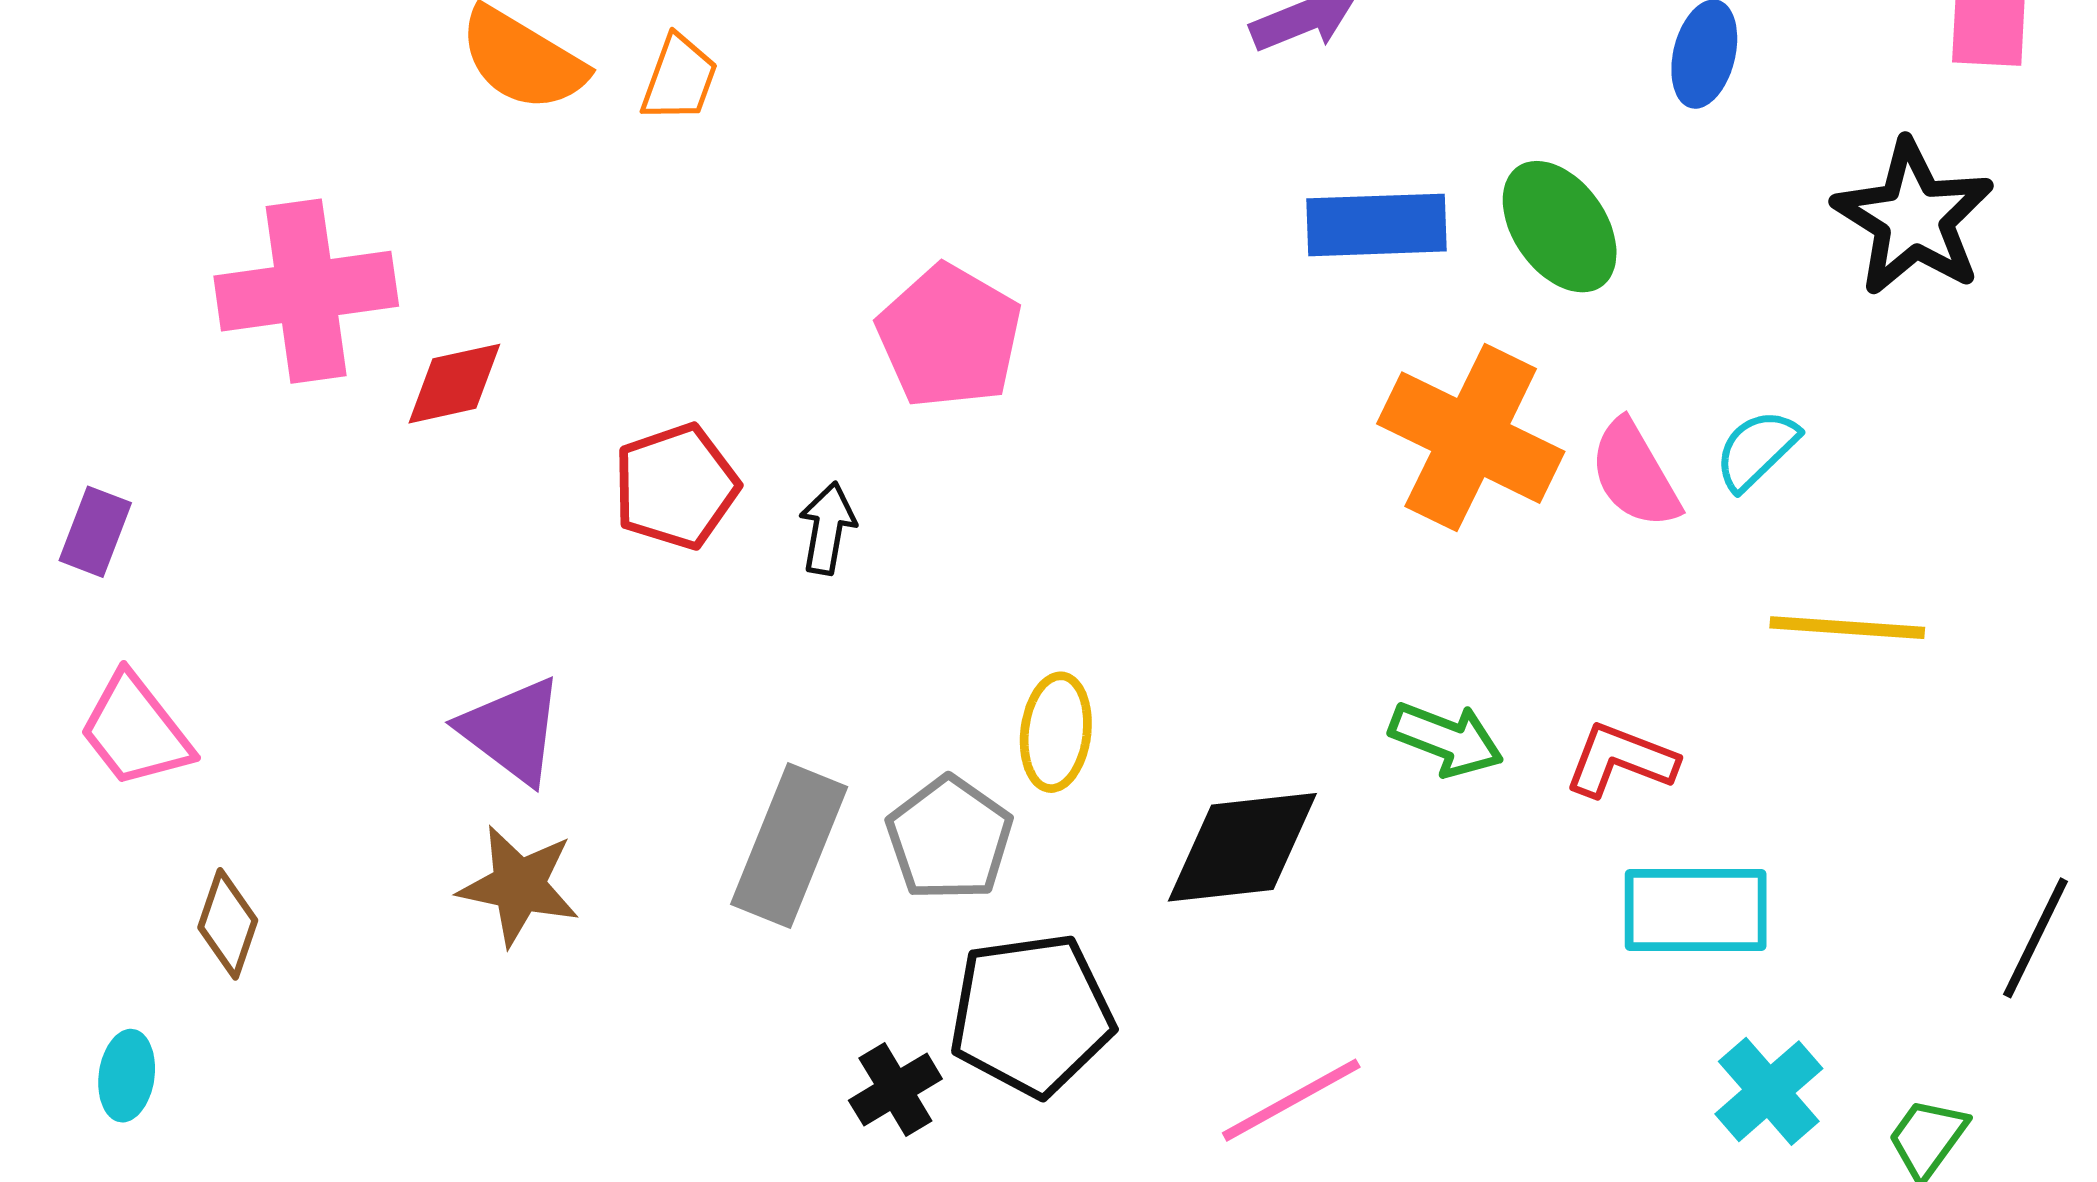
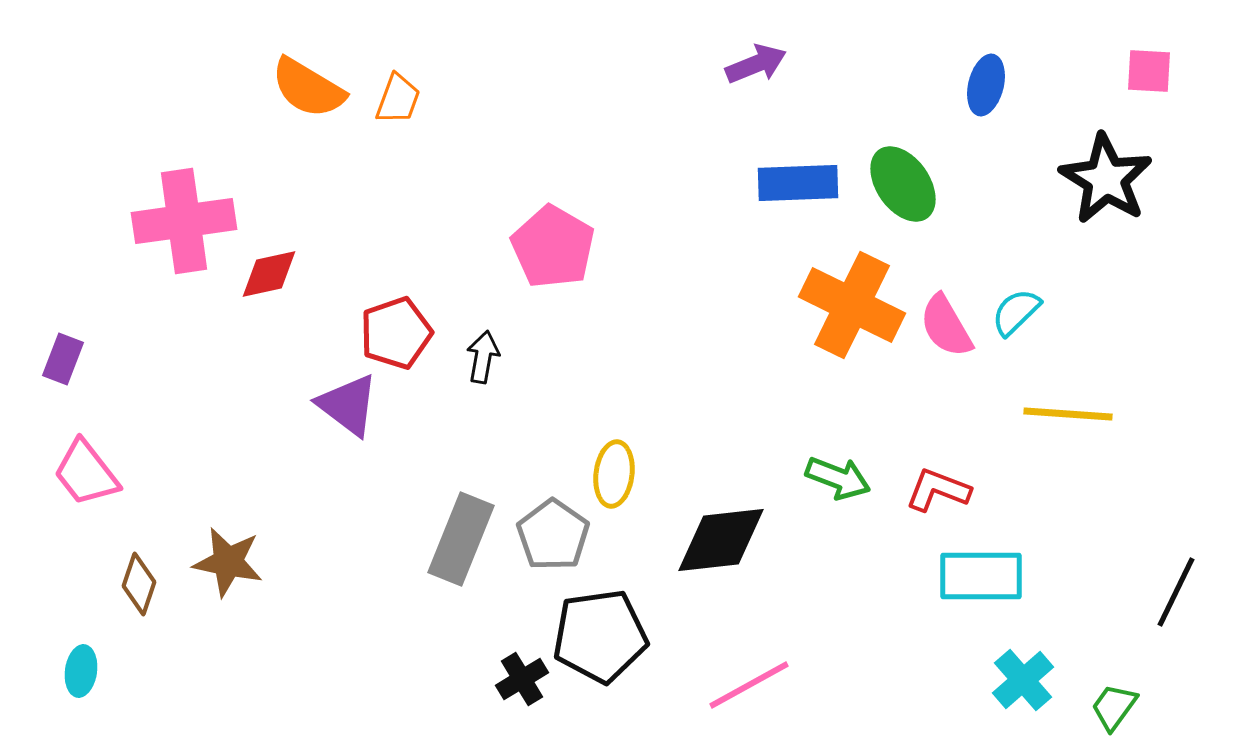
purple triangle: (512, 730) -> (348, 405), moved
brown star: (519, 886) -> (228, 562), moved

